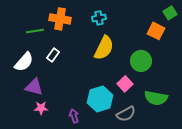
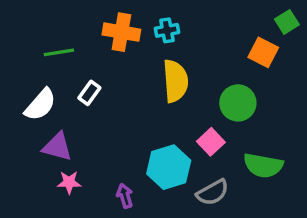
orange cross: (60, 19) -> (121, 32), moved
yellow semicircle: (104, 48) -> (175, 81), turned -30

